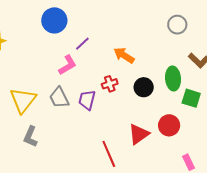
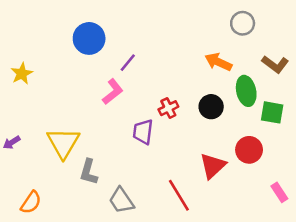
orange arrow: (124, 55) -> (218, 62), moved
gray trapezoid: (59, 98) -> (121, 200), moved
gray L-shape: (30, 137) -> (89, 172), moved

